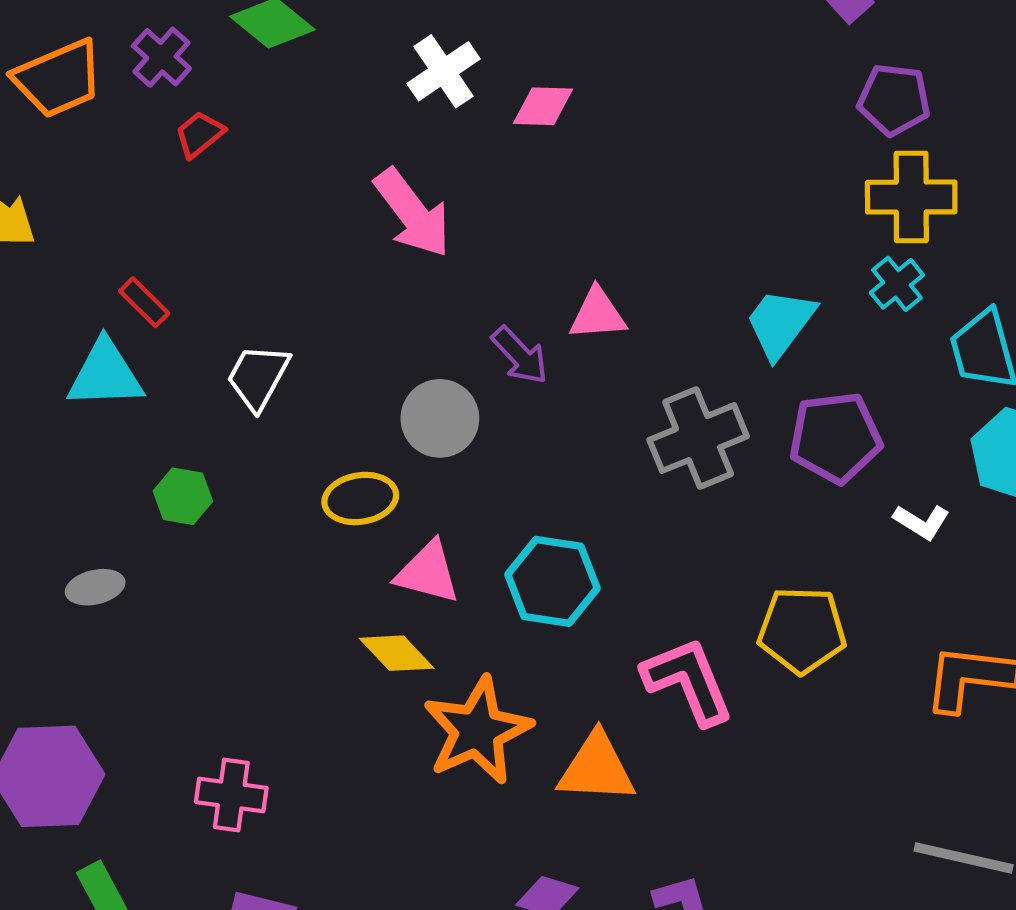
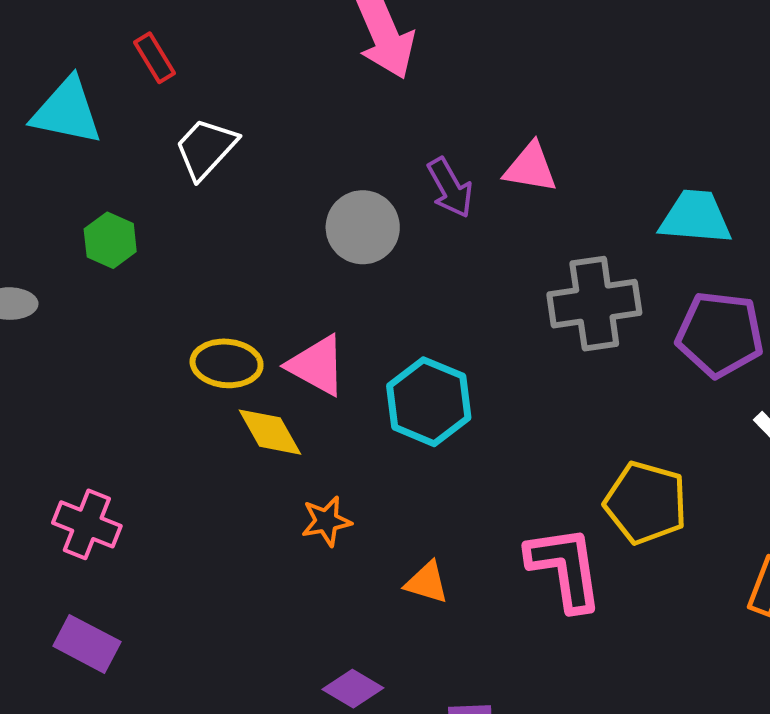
red rectangle: (144, 302) -> (155, 58), moved
cyan trapezoid: (780, 323) -> (695, 217), turned 44
yellow ellipse: (360, 499) -> (227, 363), moved
pink L-shape: (688, 681) -> (565, 568), moved
orange star: (477, 731) -> (326, 521), size x0.5
orange triangle: (597, 768) -> (427, 582), size x0.6

